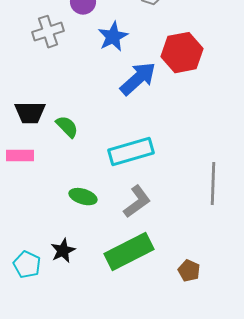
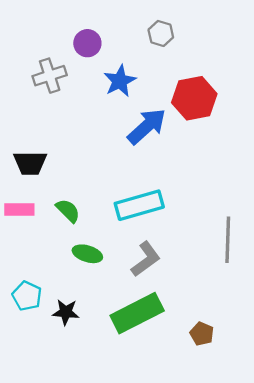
green semicircle: (67, 127) -> (68, 211), moved
black star: (63, 251) -> (66, 312), turned 30
cyan pentagon: (27, 265) -> (27, 296), moved

